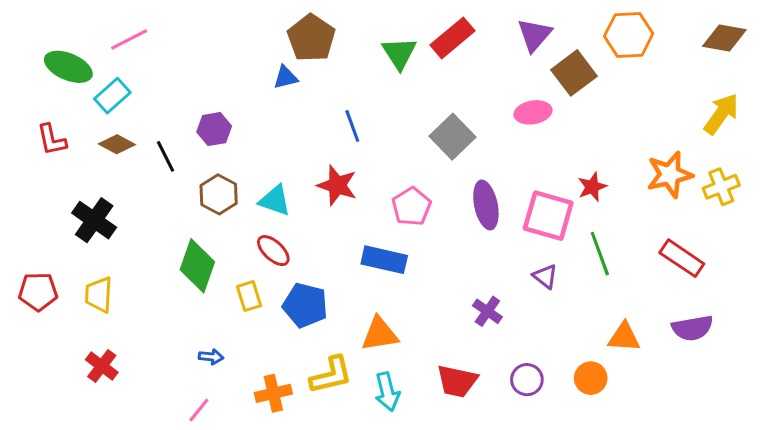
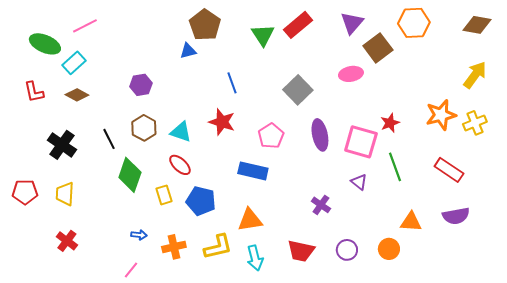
black line: (166, 156) -> (109, 139), moved
orange cross: (273, 393) -> (174, 247), moved

